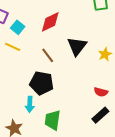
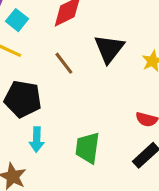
black pentagon: (42, 83) -> (23, 99), moved
green trapezoid: (53, 120) -> (87, 148), moved

